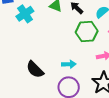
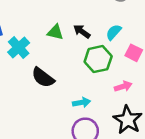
black semicircle: (35, 69) -> (43, 78), moved

